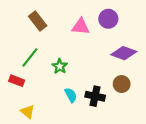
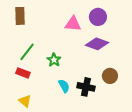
brown rectangle: (38, 21) -> (20, 16), moved, turned 36
purple diamond: (124, 53) -> (97, 44), moved
red rectangle: (17, 81) -> (23, 73), moved

